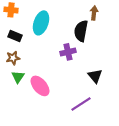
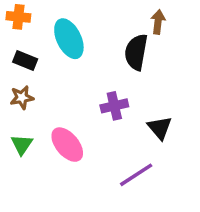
cyan ellipse: (41, 23) -> (69, 39), turned -45
purple cross: (68, 52) -> (114, 106), moved
green triangle: (18, 77) -> (22, 145), moved

